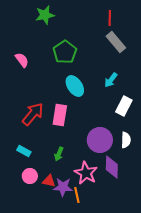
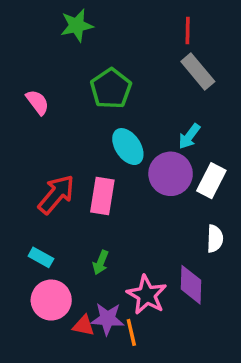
purple circle: (100, 140) -> (171, 174), moved
pink circle: (30, 176) -> (51, 300), size x1.5
red triangle: (49, 181) -> (84, 326), moved

